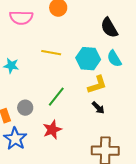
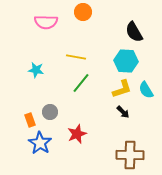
cyan hexagon: (88, 59) -> (126, 61), moved
cyan semicircle: (114, 59) -> (146, 90), moved
green line: (56, 97) -> (81, 83), moved

